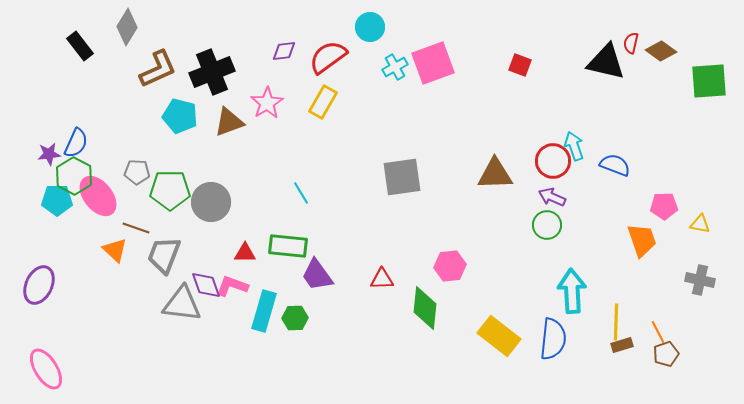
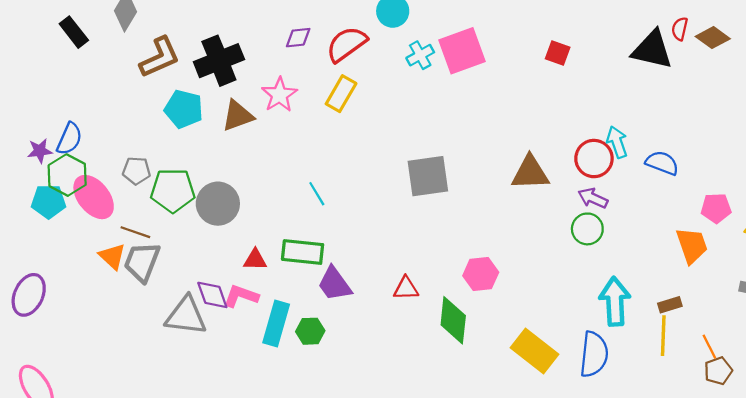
gray trapezoid: (164, 255) -> (142, 262), moved
brown rectangle: (622, 345) -> (670, 305), moved

